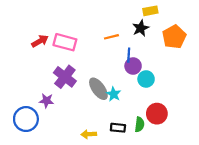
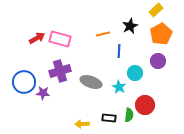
yellow rectangle: (150, 11) -> (156, 10), moved, turned -32
purple circle: (133, 66) -> (158, 61), moved
purple cross: (65, 77) -> (60, 71), turned 35
gray ellipse: (98, 89) -> (91, 82), turned -35
cyan star: (114, 94) -> (119, 87), moved
blue circle: (26, 119) -> (24, 82), moved

